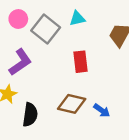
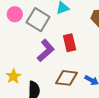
purple L-shape: (20, 62) -> (46, 50), moved

